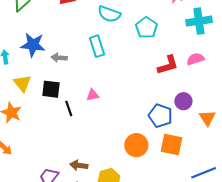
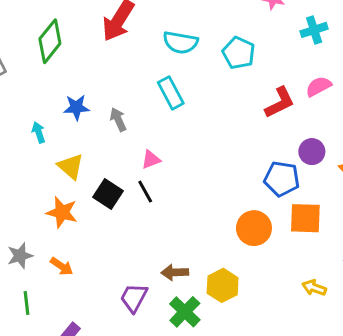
cyan cross: (199, 21) -> (314, 30), size x0.7
blue star: (33, 45) -> (76, 107), size x0.7
gray arrow: (59, 58) -> (118, 119), turned 70
black square: (51, 89) -> (108, 194), moved, turned 36
pink triangle: (93, 95) -> (151, 160), moved

